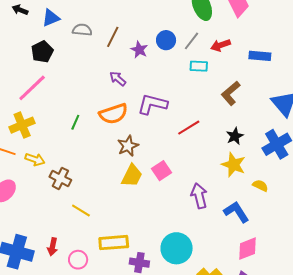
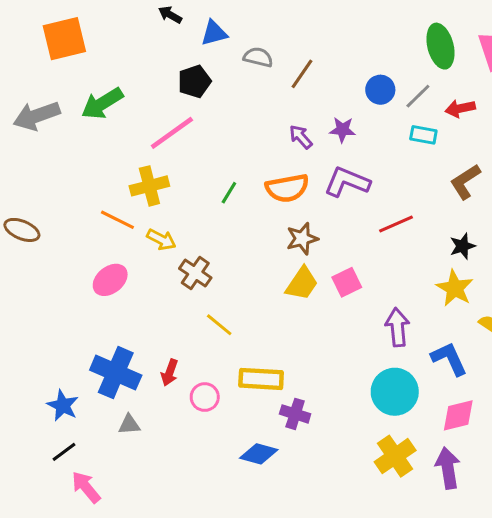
purple star: (139, 50) -> (342, 130), moved, turned -30
cyan circle: (177, 248) -> (395, 392), moved

